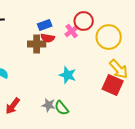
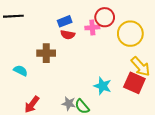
pink cross: (72, 31) -> (92, 27), turned 32
brown cross: (37, 44) -> (46, 53), moved
cyan star: (68, 75) -> (103, 86), moved

